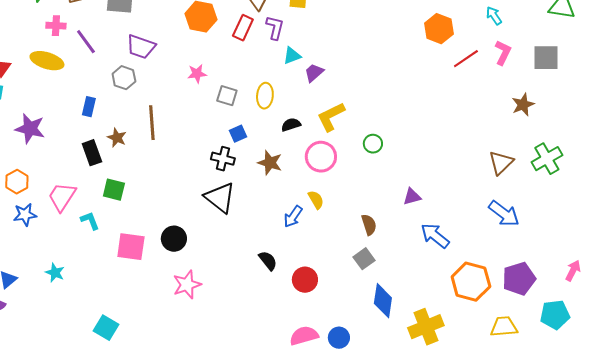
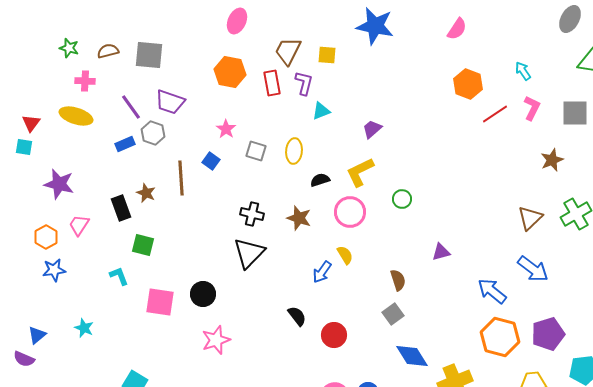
red rectangle: (243, 28) -> (272, 83), turned -35
purple line: (86, 42) -> (131, 107), moved
purple trapezoid: (314, 73) -> (372, 129), moved
pink star: (197, 74) -> (226, 129), turned -30
blue rectangle: (89, 107) -> (125, 144), moved, turned 54
blue square: (238, 134) -> (211, 161), moved, turned -30
pink trapezoid: (62, 197) -> (79, 225), moved, size x0.7
black triangle: (220, 198) -> (249, 253), turned 36
blue arrow: (435, 236) -> (492, 291), moved
blue diamond: (383, 301) -> (412, 356), turned -40

